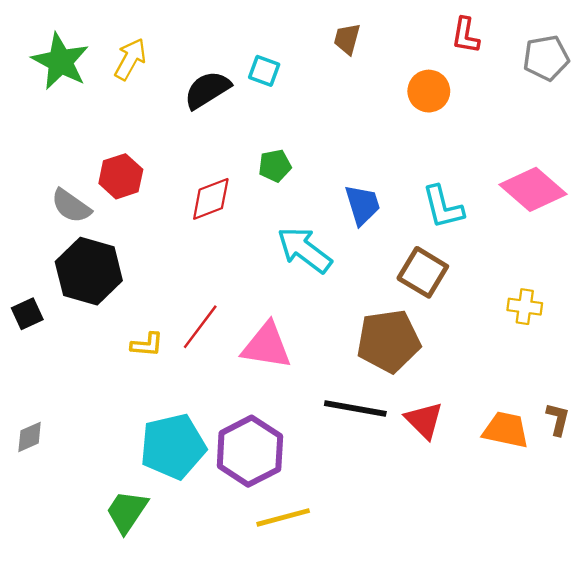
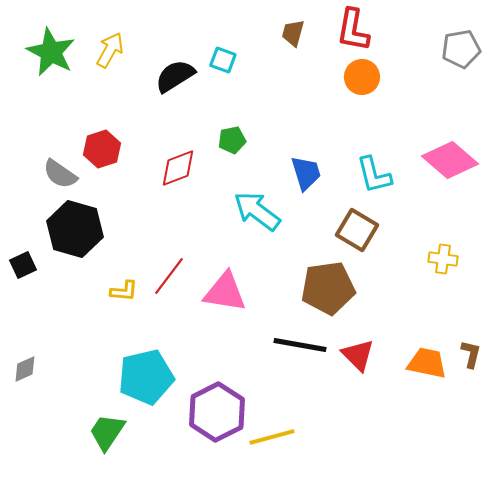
red L-shape: (466, 35) -> (353, 30), moved, size x1.4
purple hexagon: (250, 451) -> (217, 412), moved
yellow line: (283, 517) -> (272, 437), moved

